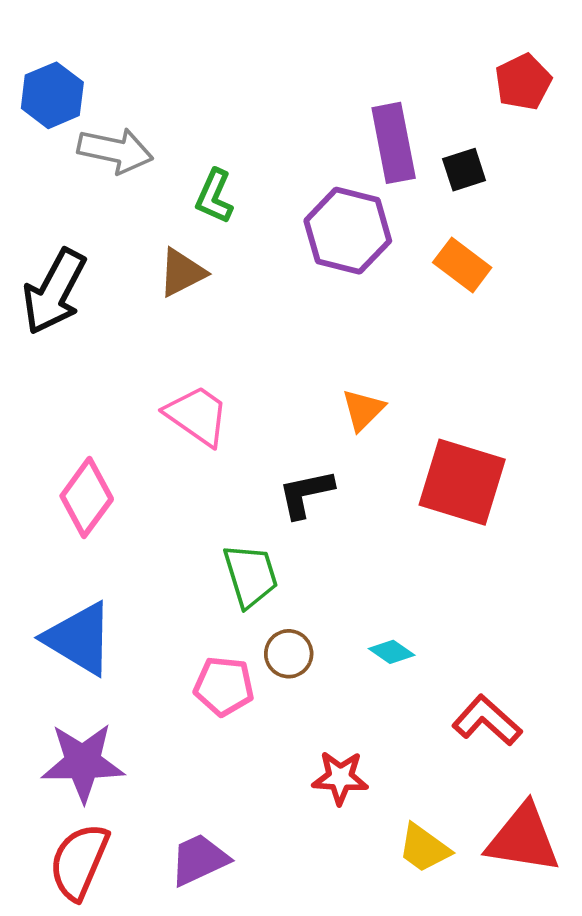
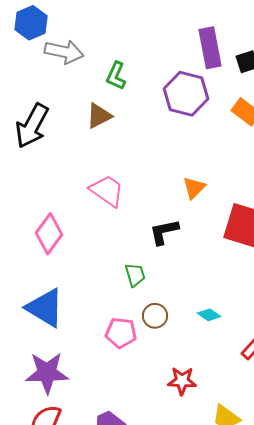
green trapezoid: (251, 576) -> (135, 275), size x0.7

